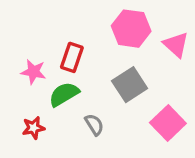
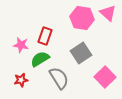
pink triangle: (176, 45) -> (108, 13), moved
gray semicircle: (94, 125) -> (59, 78), size x1.6

